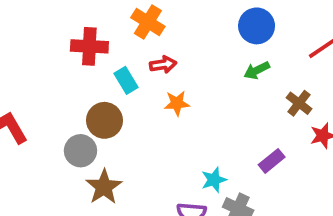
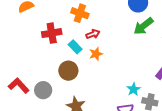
green arrow: (257, 70) -> (143, 26), size x1.5
orange star: (177, 103) -> (96, 54), moved
gray circle: (80, 151) -> (43, 90), moved

